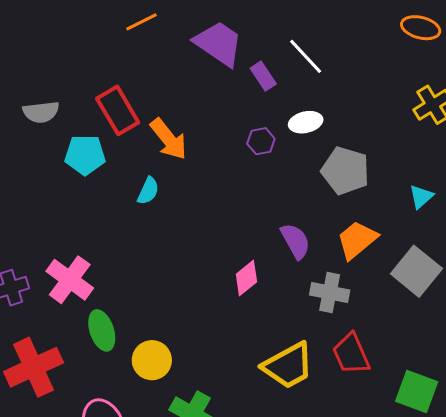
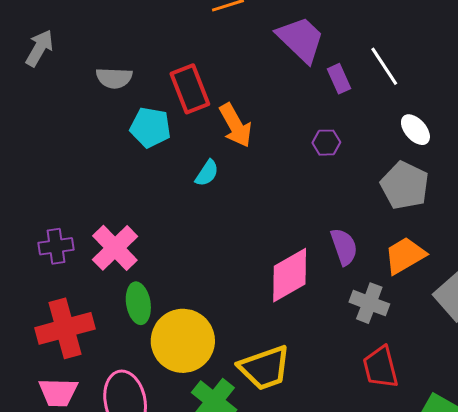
white ellipse: (306, 122) -> (415, 130), moved, turned 52
pink diamond: (246, 278) -> (290, 275), size x1.6
yellow circle: (152, 360) -> (183, 341), size x1.6
yellow trapezoid: (288, 366) -> (265, 368), moved

